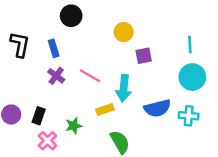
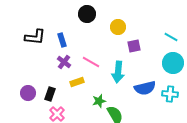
black circle: (71, 16) -> (87, 14), moved
black L-shape: (20, 45) -> (35, 37), turned 85
cyan line: (190, 45) -> (171, 37), turned -56
yellow rectangle: (105, 110) -> (77, 82), moved
green star: (74, 126) -> (99, 101), moved

